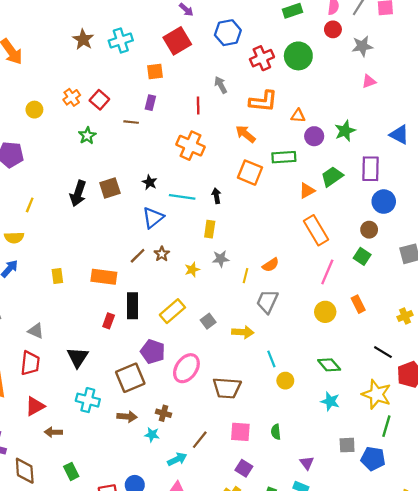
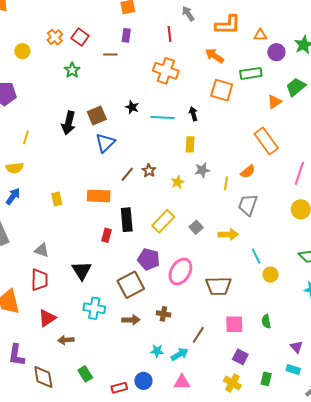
blue triangle: (153, 218) -> (105, 143), moved
orange rectangle: (316, 230) -> (266, 141), moved
cyan star: (152, 435) -> (157, 351), moved

